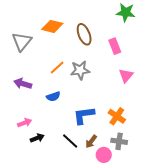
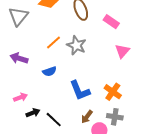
pink rectangle: (115, 46) -> (111, 22), turned -35
gray star: (80, 70) -> (76, 45), turned 30
blue L-shape: (84, 115) -> (80, 91), turned -105
black line: (70, 141) -> (54, 120), moved

